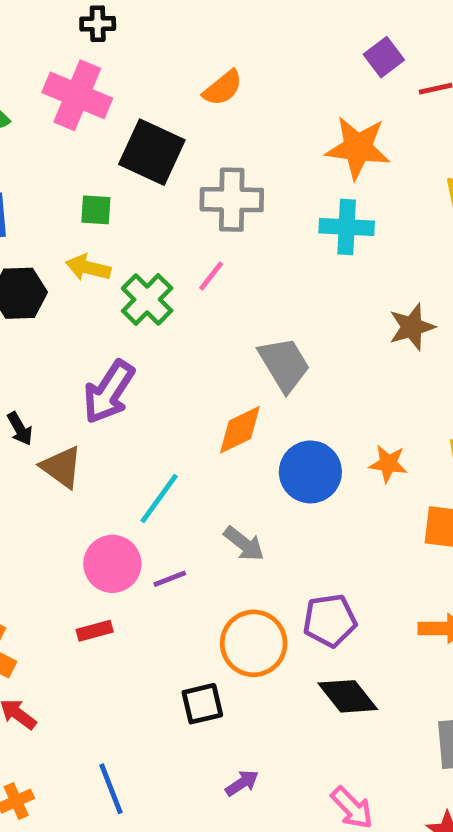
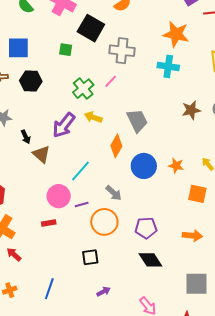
yellow arrow: (88, 268) -> (93, 117), moved
orange diamond: (240, 430) -> (116, 146), turned -40
orange circle: (254, 643) -> (104, 222), moved
blue line: (111, 789) -> (49, 289), turned 35

